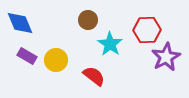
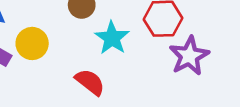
yellow circle: (56, 60) -> (32, 43), moved

